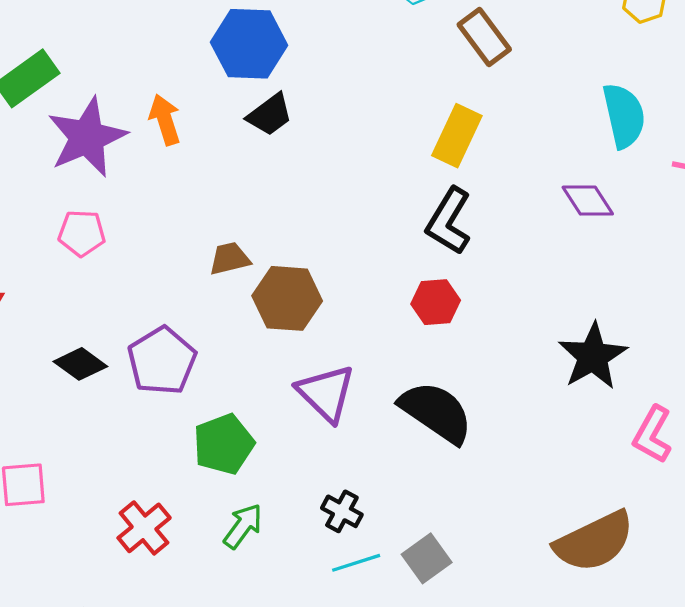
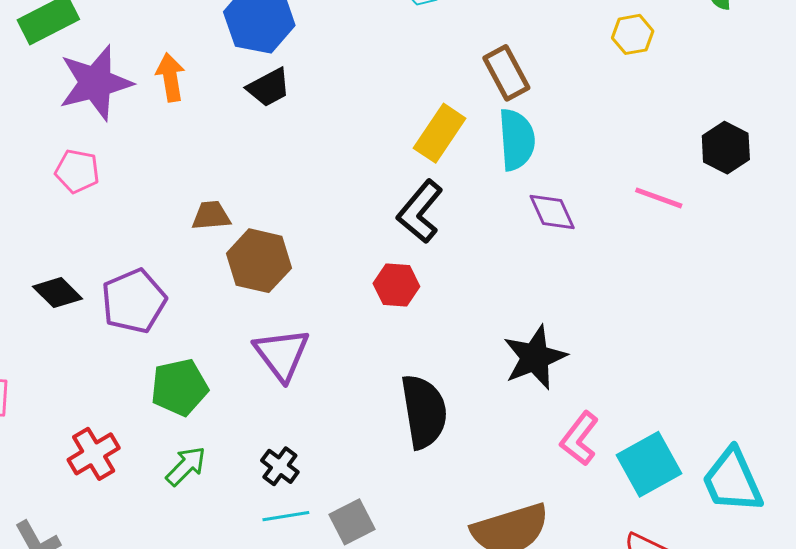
brown rectangle: (484, 37) -> (506, 73), moved
cyan semicircle: (624, 116) -> (517, 140), moved
black semicircle: (436, 412) -> (424, 412), moved, turned 38

